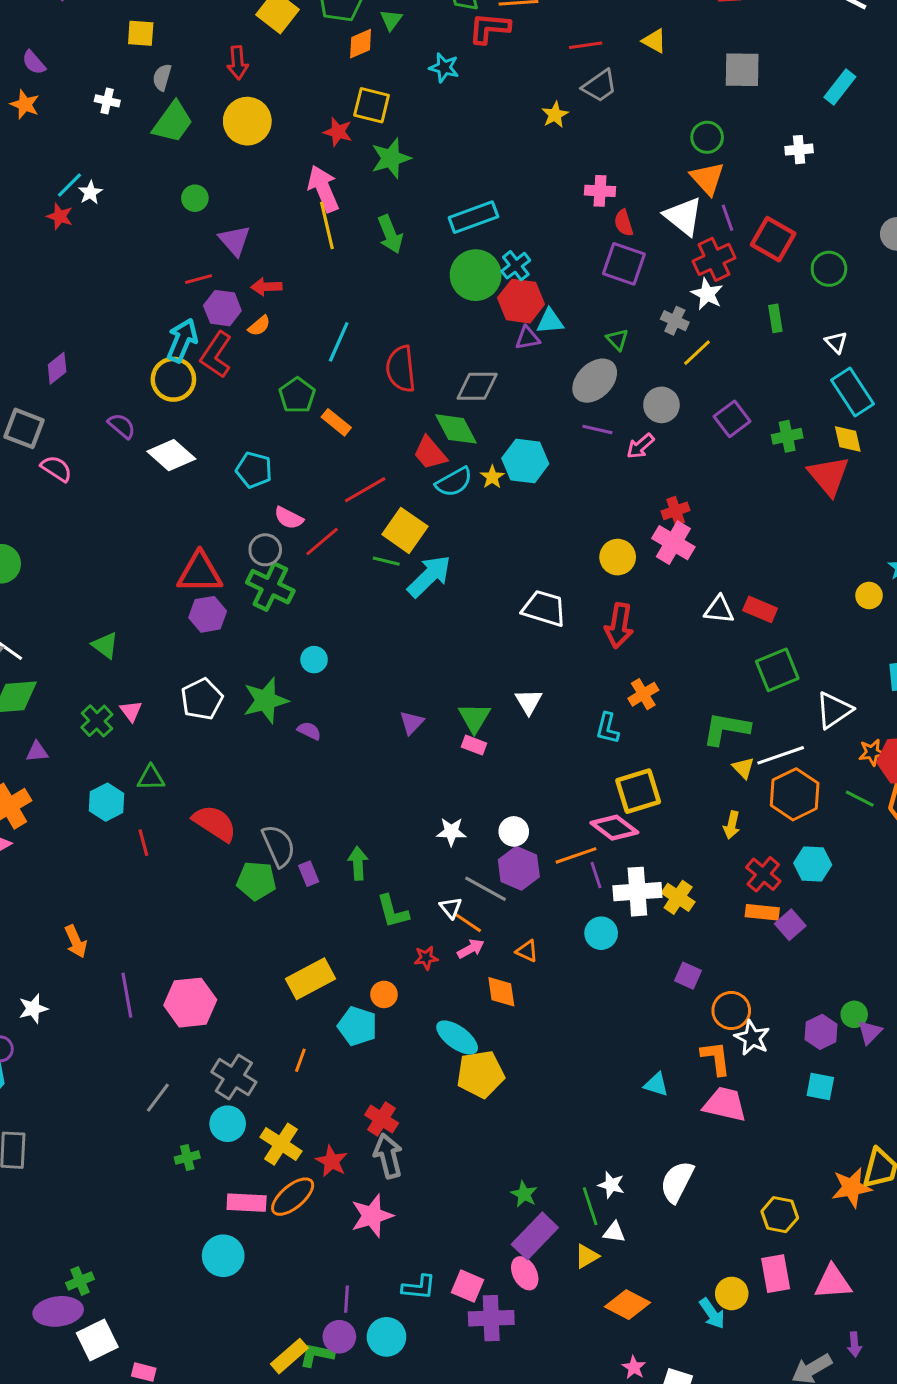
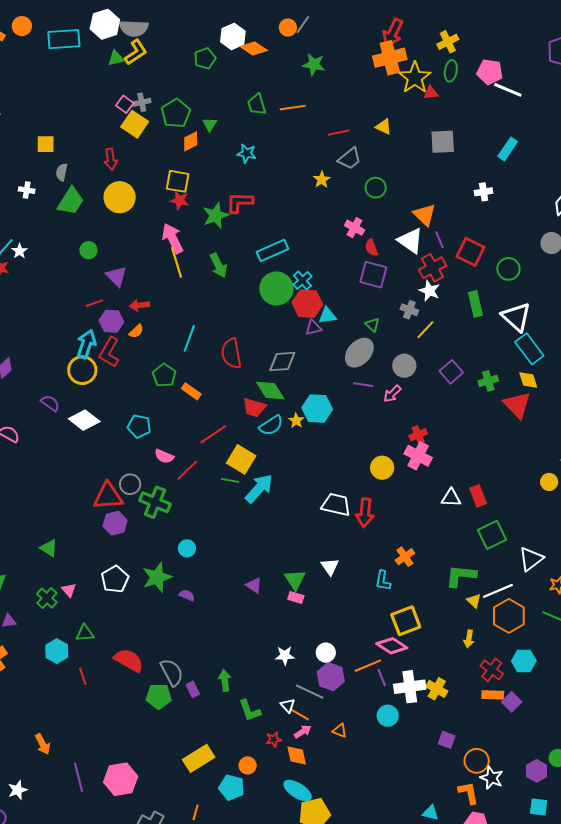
red L-shape: (489, 28) -> (240, 202), moved
yellow square: (372, 105) -> (178, 181), moved
green circle: (707, 137) -> (376, 188), moved
pink cross: (600, 191) -> (355, 228), turned 30
green rectangle: (775, 318) -> (475, 304), size x1.4
white triangle: (836, 342) -> (516, 317), size x2.0
red trapezoid: (430, 453) -> (254, 407), turned -30
gray circle: (265, 550) -> (130, 484), moved
red rectangle: (760, 609) -> (478, 496), turned 50
red arrow: (619, 626) -> (365, 513), moved
purple triangle: (412, 723) -> (254, 585), turned -36
orange diamond: (501, 992) -> (297, 756), moved

